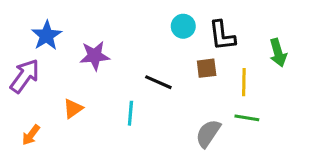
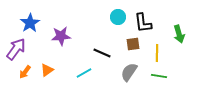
cyan line: (130, 113) -> (84, 73), turned 56
gray semicircle: (208, 133) -> (129, 72), moved
orange arrow: (31, 135) -> (25, 72), moved

